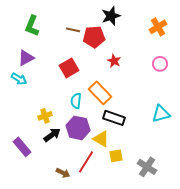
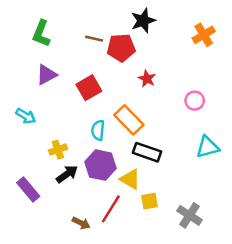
purple triangle: (26, 58) -> (46, 75), moved
pink circle: (160, 64) -> (195, 101), moved
cyan arrow: (19, 79) -> (26, 116), moved

